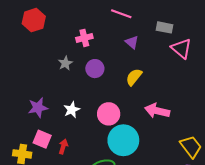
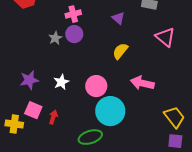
pink triangle: (181, 49) -> (165, 37), moved
purple circle: (95, 69) -> (74, 34), moved

